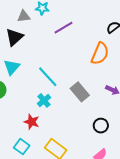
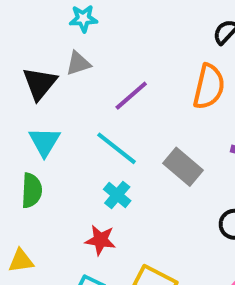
gray triangle: (24, 16) -> (78, 63), moved
purple line: (64, 28) -> (131, 96), moved

